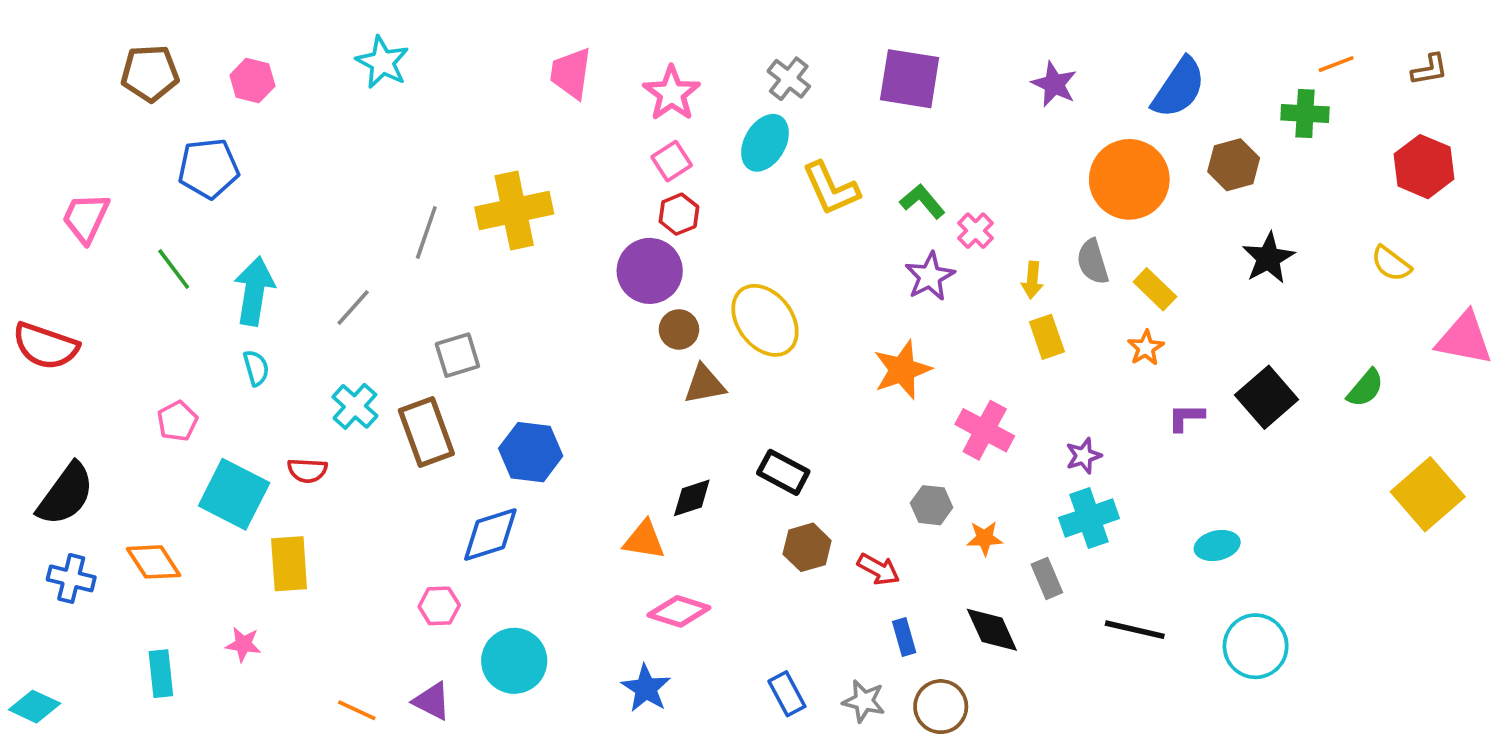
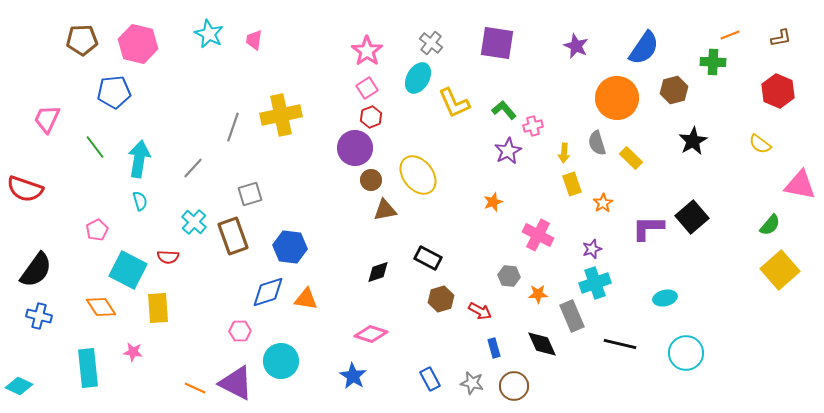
pink trapezoid: (571, 73) -> (254, 40), moved, size x0.7
pink hexagon: (252, 81) -> (138, 44), size x1.6
pink cross: (976, 231) -> (533, 126), turned 30
orange star: (1146, 348) -> (603, 203), moved
orange star: (902, 370) -> (493, 202), size x0.6
green semicircle: (1365, 388) -> (770, 225), moved
purple L-shape: (1186, 417) -> (648, 228), size x1.6
orange triangle: (644, 540) -> (306, 299), moved
orange diamond: (154, 562) -> (101, 307), moved
gray rectangle: (1047, 578) -> (572, 316), size x1.4
cyan rectangle: (161, 674) -> (88, 368), size x1.5
purple triangle: (432, 701) -> (236, 383), size x1.6

